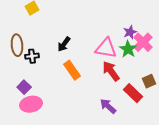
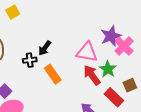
purple star: (130, 32) -> (111, 36), size x1.5
green star: (128, 49) -> (108, 69), moved
black cross: (32, 56) -> (30, 60), moved

